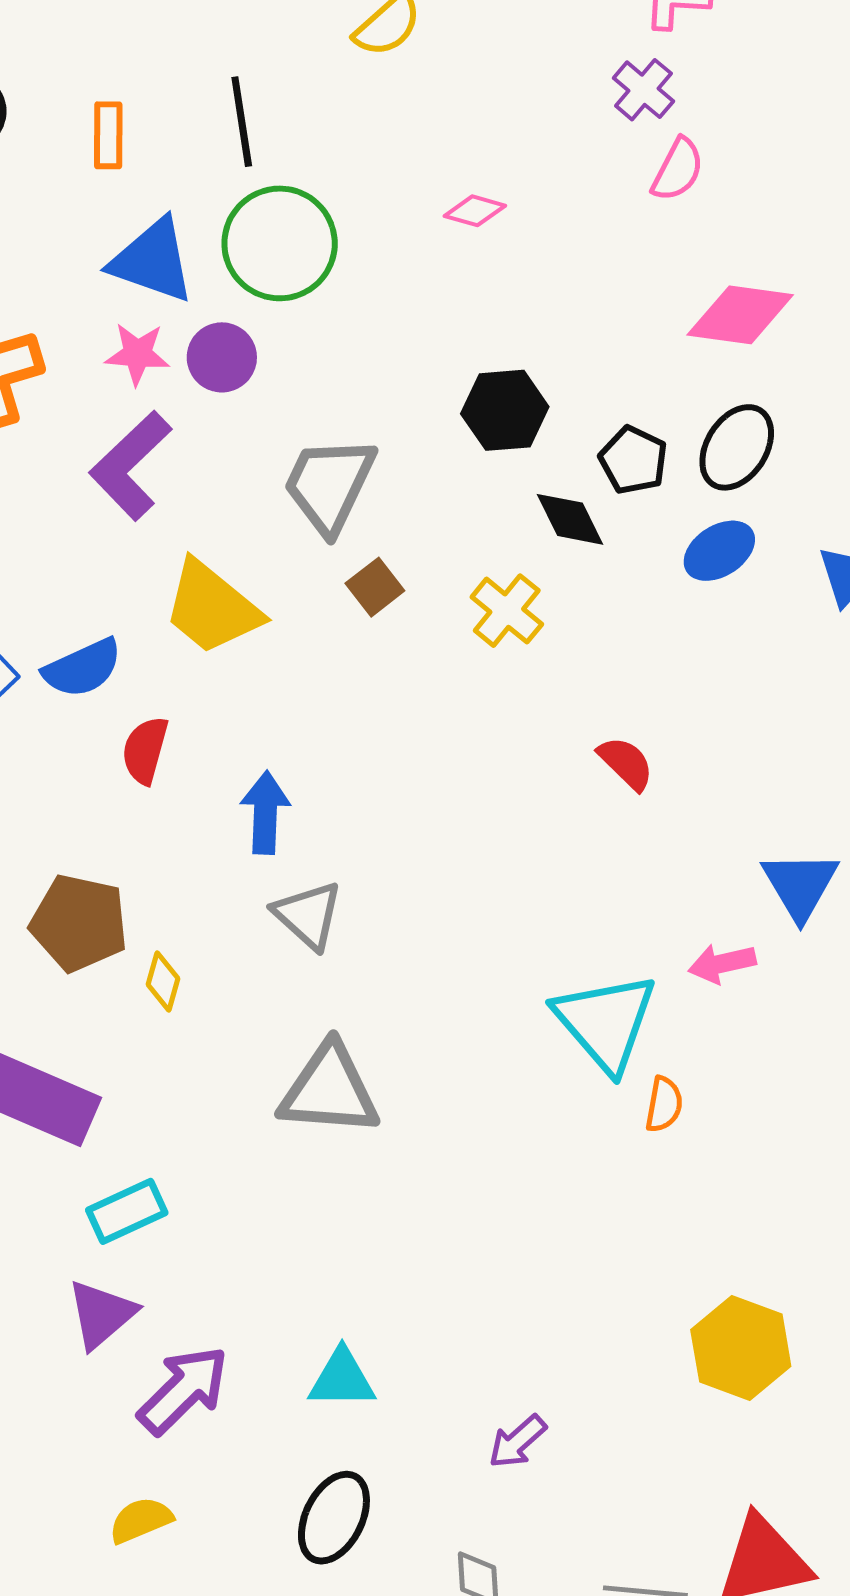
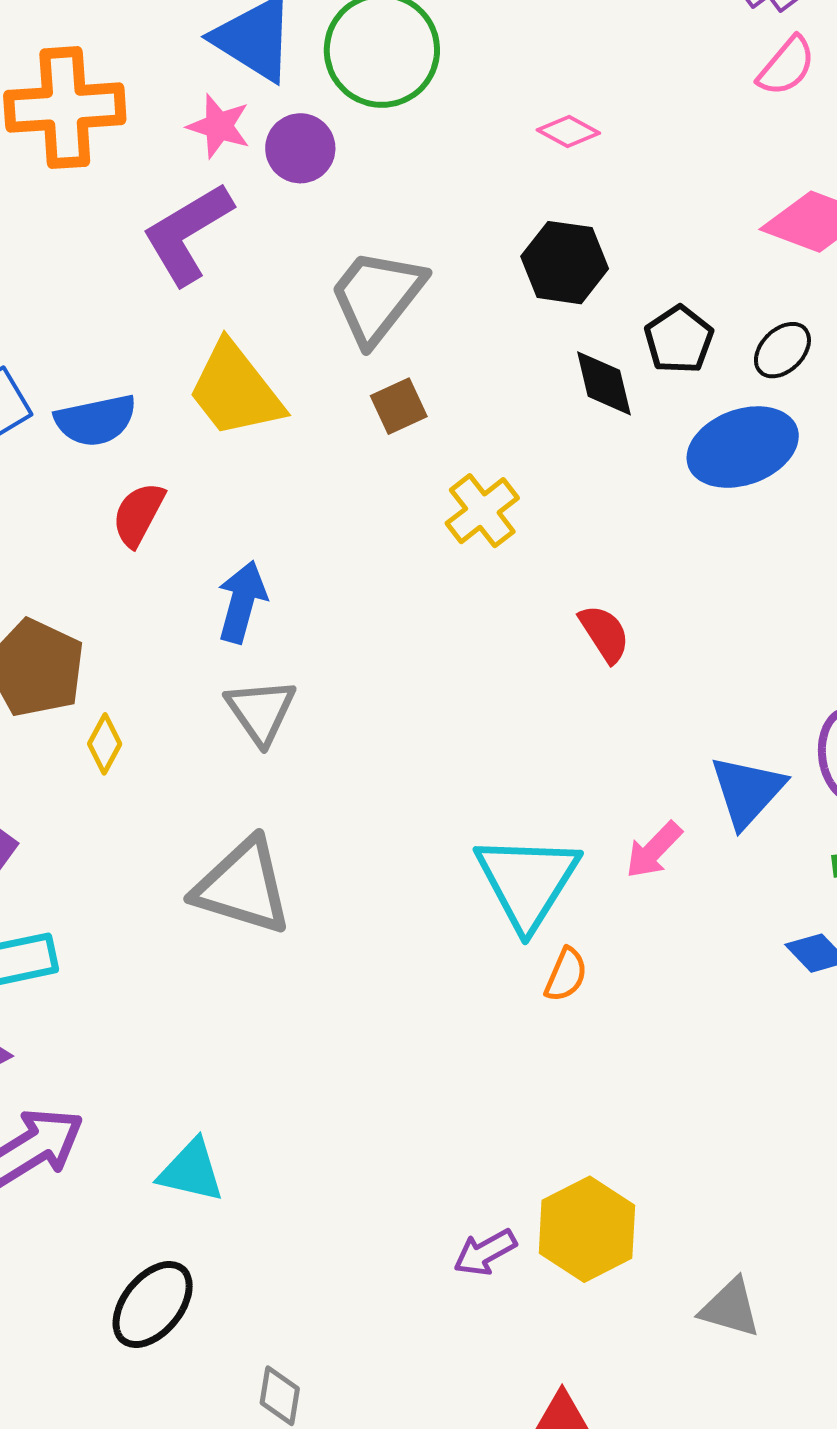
pink diamond: (475, 211) -> (568, 131), moved
black ellipse: (737, 447) -> (782, 350), size x0.7
blue ellipse: (719, 551) -> (743, 447), size x1.5
yellow cross: (507, 611) -> (482, 511), moved
pink arrow: (722, 963) -> (654, 850), turned -46
purple arrow: (517, 1442) -> (485, 1252), moved

